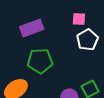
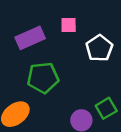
pink square: (79, 19) -> (69, 25), moved

